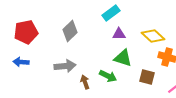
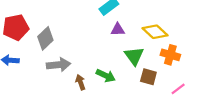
gray diamond: (70, 31) -> (45, 38), moved
green triangle: (123, 58) -> (134, 56), moved, turned 36

